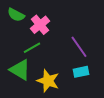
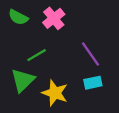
pink cross: (40, 25) -> (54, 18), moved
green triangle: (20, 70) -> (23, 80), turned 45

